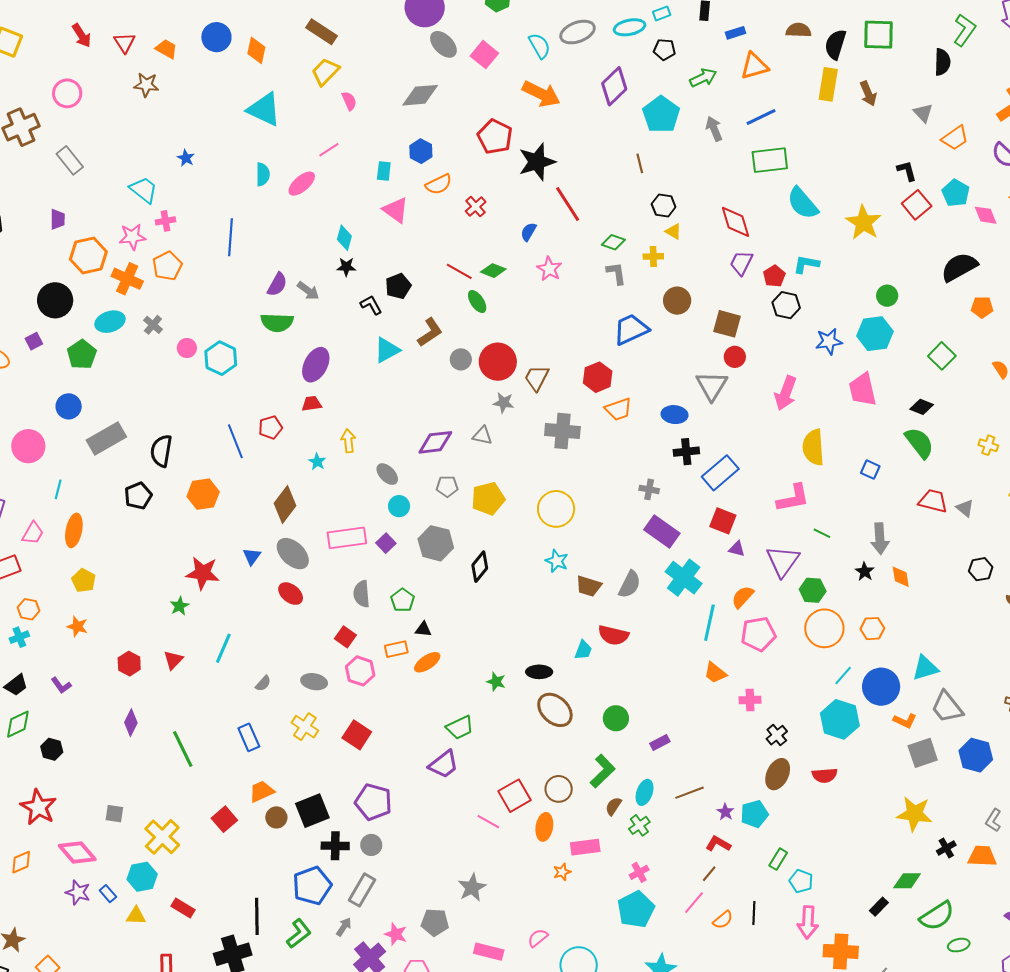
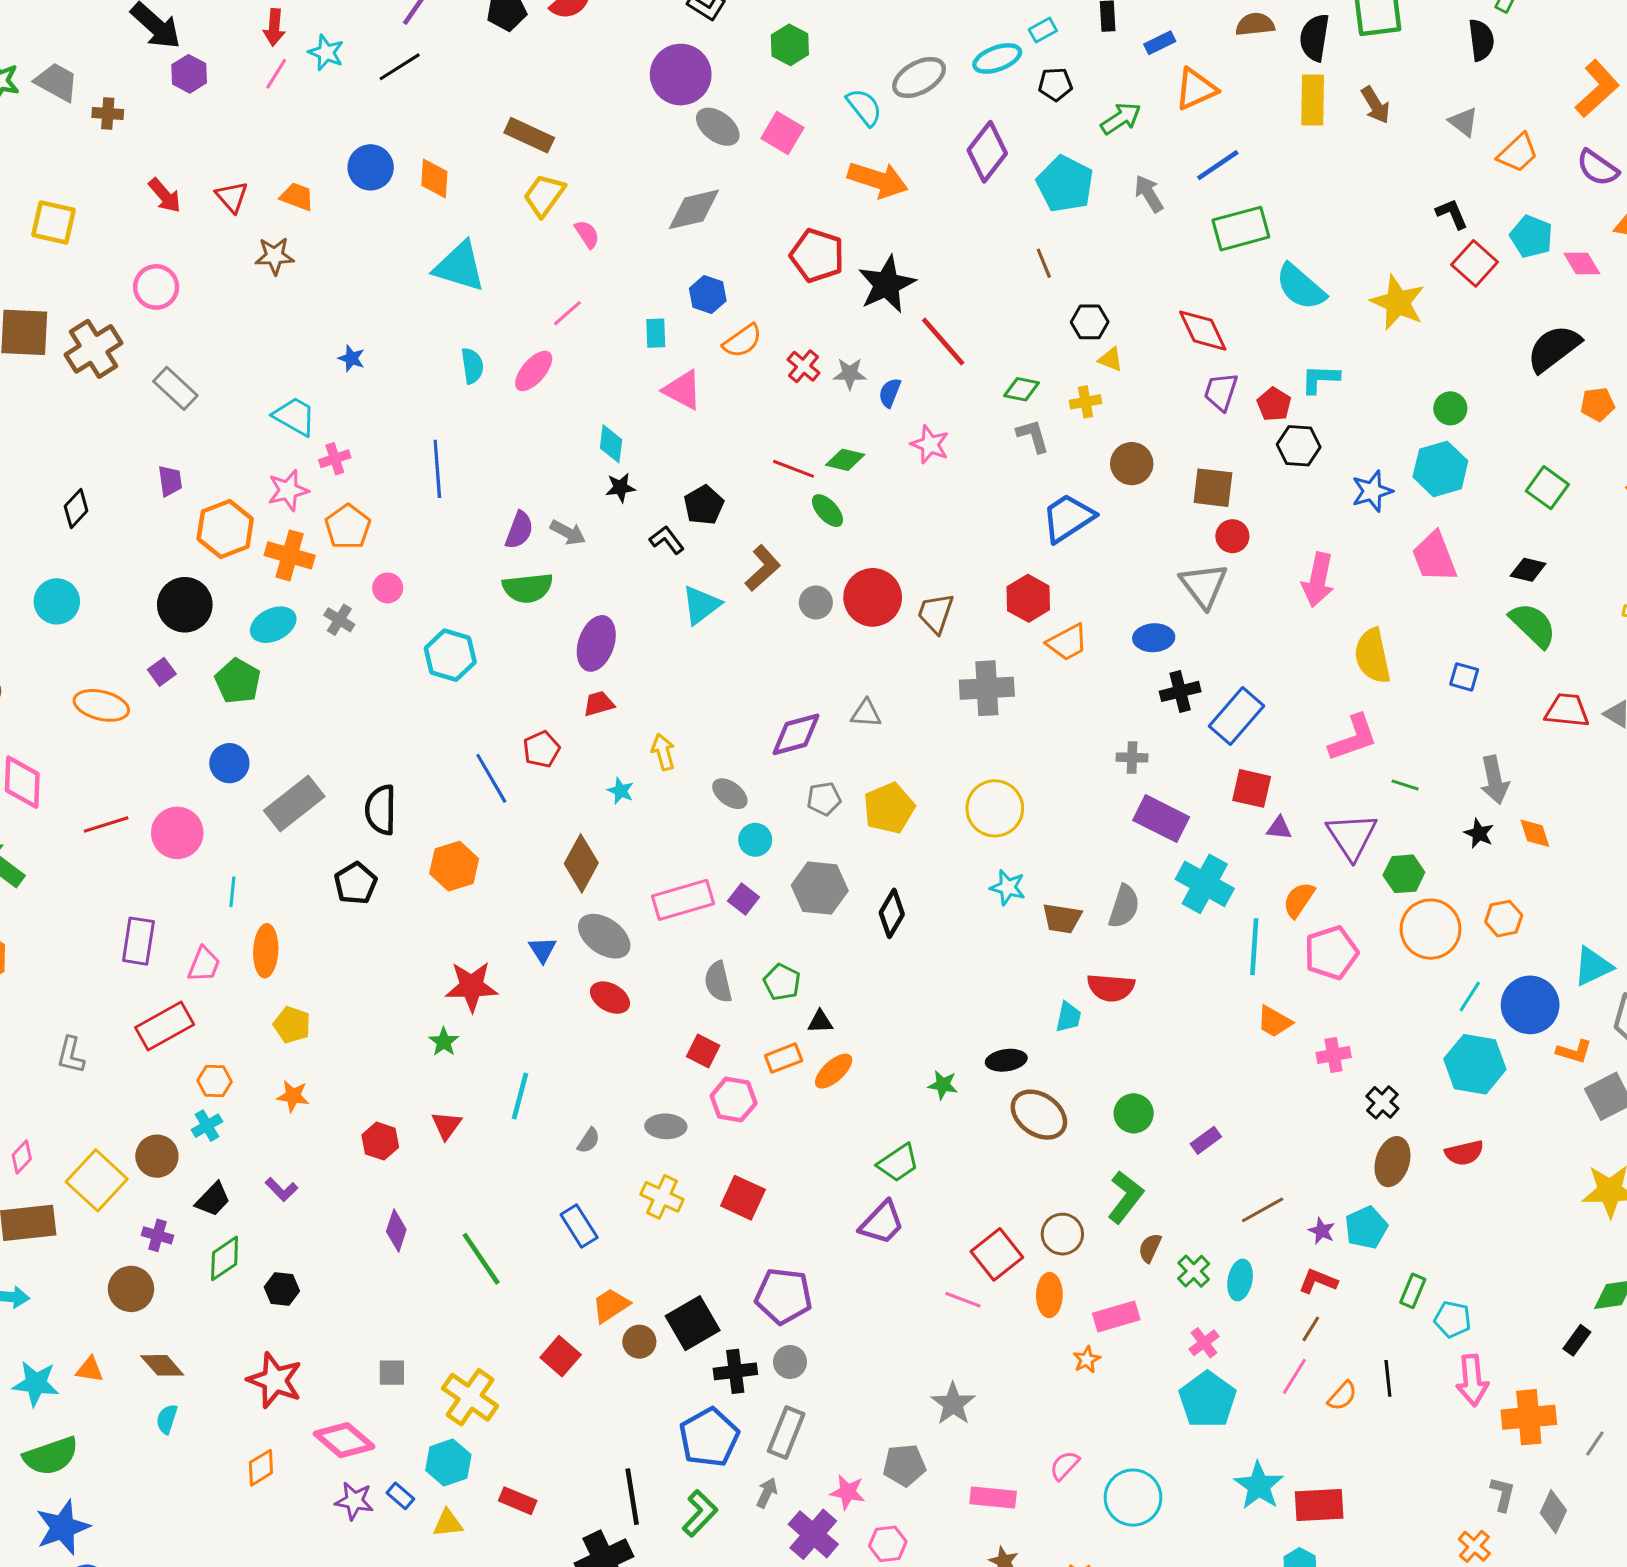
pink circle: (187, 348) -> (388, 588), moved
gray star: (504, 403) -> (850, 374), moved
cyan ellipse: (645, 792) -> (1240, 1280), moved

